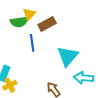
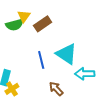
blue line: (32, 43) -> (41, 60), moved
cyan triangle: (68, 56) -> (66, 54), turned -30

